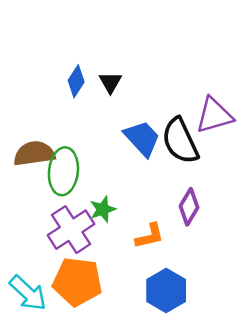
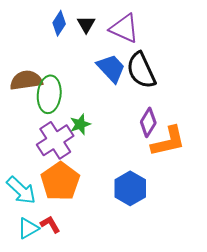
purple triangle: (214, 115) -> (124, 28), moved, turned 40
orange L-shape: (150, 236) -> (168, 141), moved, size x1.5
orange pentagon: (77, 282) -> (60, 181), turned 30

